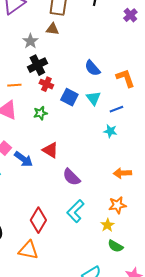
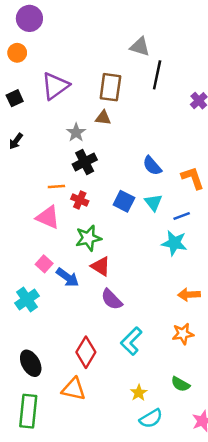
red cross: (46, 84) -> (80, 200), moved
green star: (40, 113) -> (88, 238), moved, size x1.5
cyan star: (110, 131) -> (174, 243), size x1.5
purple semicircle: (71, 177) -> (112, 299), moved
yellow star: (107, 225) -> (139, 393), moved

